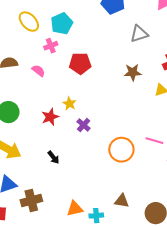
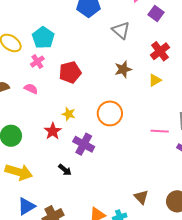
gray triangle: (139, 34) -> (121, 30), turned -48
purple cross: (84, 125) -> (84, 144), moved, size x1.5
orange circle: (121, 150) -> (110, 113), moved
brown triangle: (122, 201) -> (141, 197), turned 49

